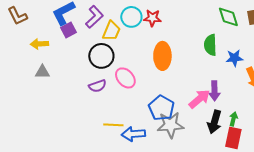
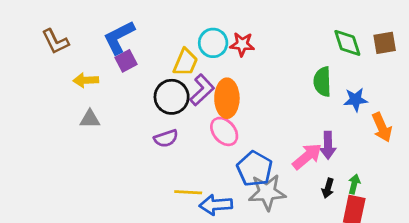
purple L-shape: (94, 17) -> (202, 90), moved
orange ellipse: (162, 56) -> (227, 98), moved
pink ellipse: (125, 78) -> (224, 131), moved
black arrow: (214, 122) -> (328, 188), size x0.6

